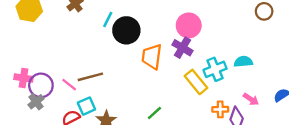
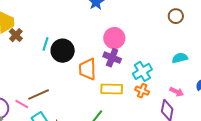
cyan semicircle: (243, 62) -> (180, 58), moved
yellow rectangle: (196, 82) -> (112, 89), moved, turned -40
orange cross: (220, 109) -> (142, 91), moved, turned 32

